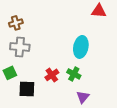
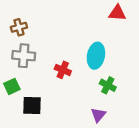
green cross: (74, 74) -> (108, 85), moved
red cross: (52, 75) -> (63, 70), moved, turned -32

